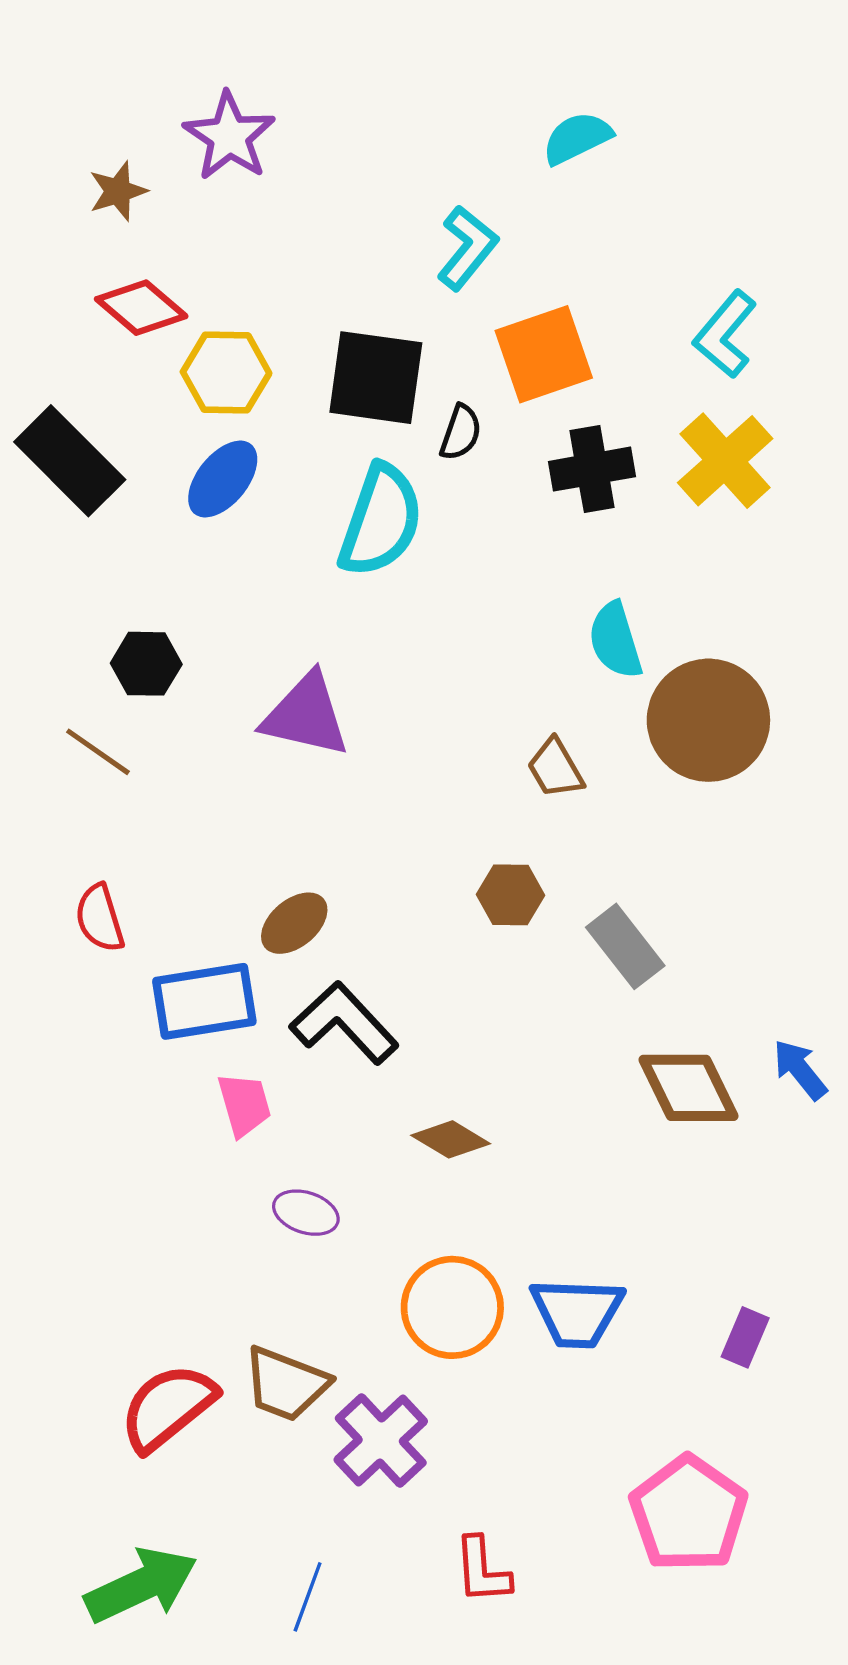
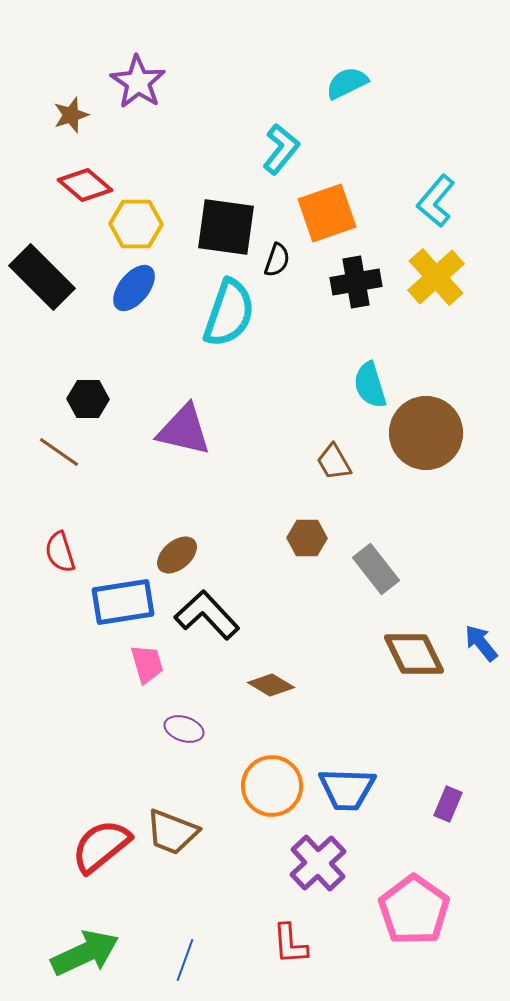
purple cross: (381, 1441) -> (318, 863), moved

